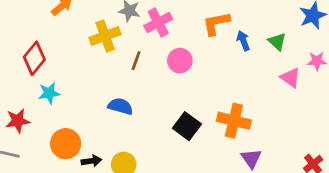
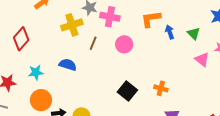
pink cross: (158, 22) -> (110, 17), turned 36
cyan star: (49, 93) -> (36, 72), moved
blue semicircle: (120, 106) -> (68, 65), moved
orange cross: (234, 121) -> (161, 88), size x0.6

